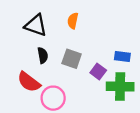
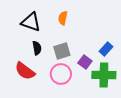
blue rectangle: (122, 56) -> (106, 49), turned -56
gray square: (72, 59) -> (62, 51), turned -36
pink circle: (53, 98) -> (61, 74), moved

